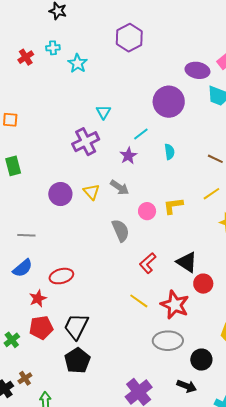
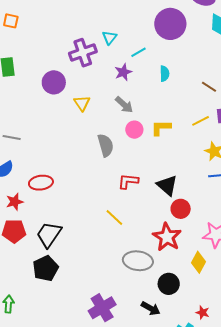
cyan triangle: (103, 112) -> (109, 38), moved
gray arrow: (120, 187) -> (124, 105), moved
purple circle: (60, 194) -> (54, 82), moved
red L-shape: (148, 263) -> (128, 181), turned 40
red star: (175, 305) -> (167, 237), moved

